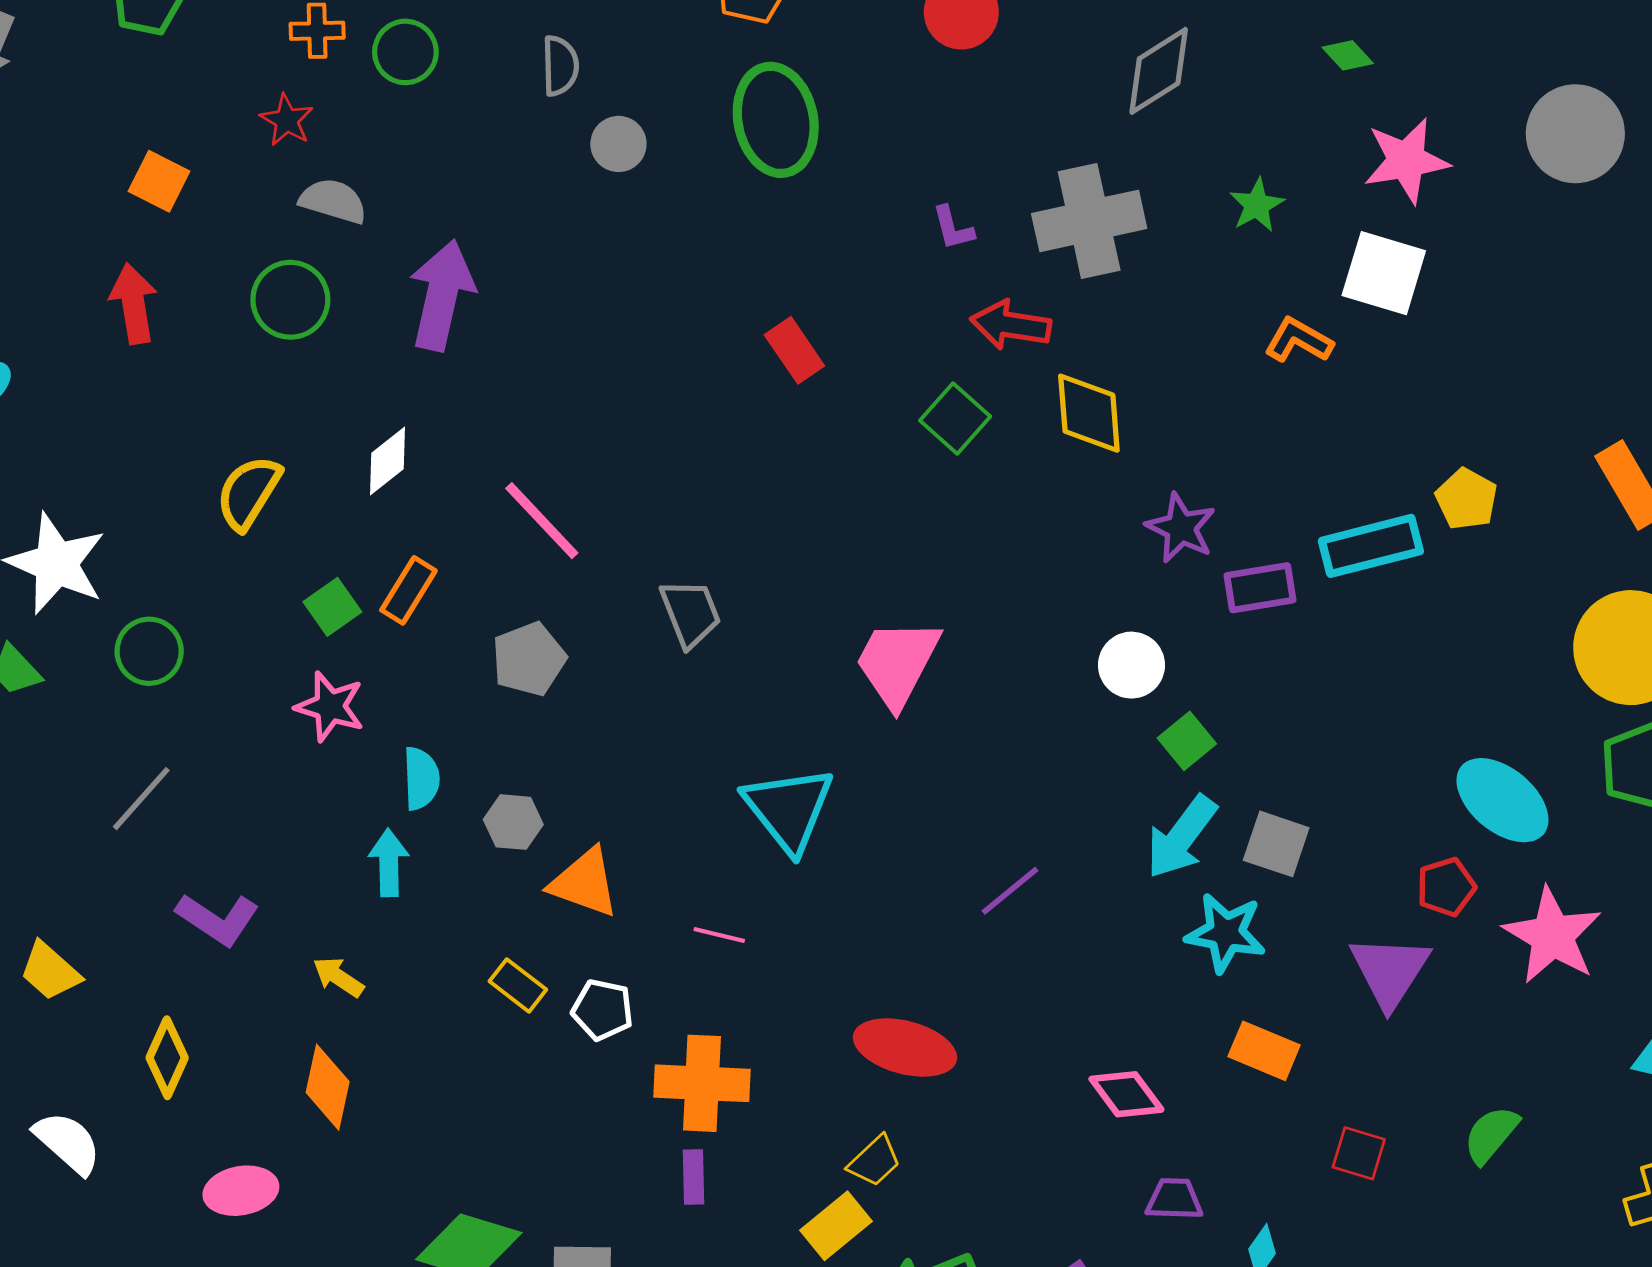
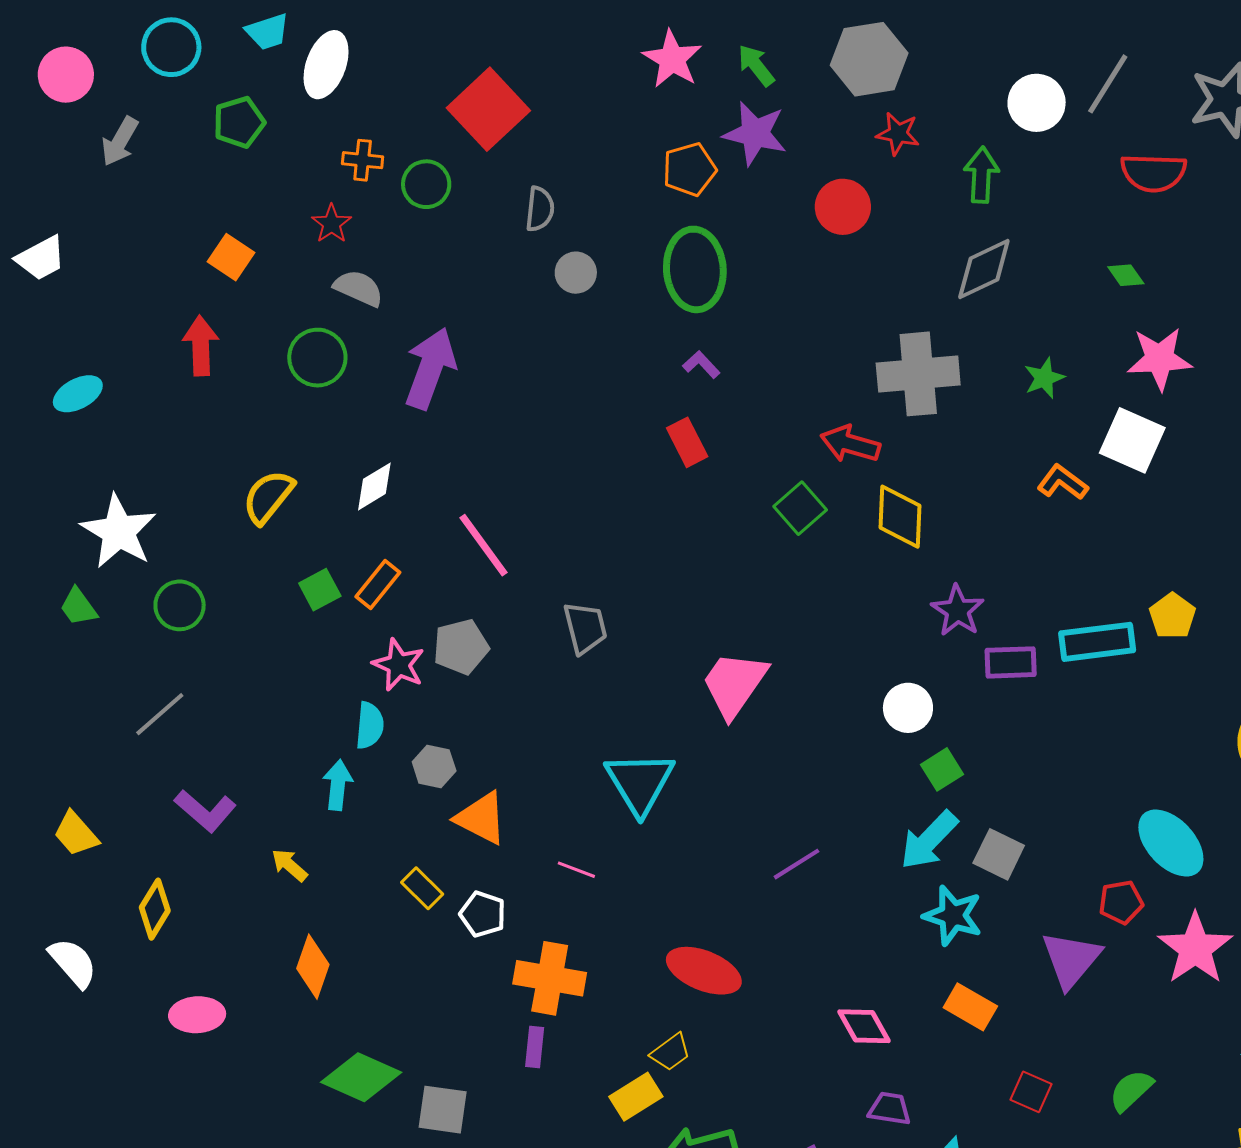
purple L-shape: (953, 228) -> (701, 365), moved, turned 144
pink star: (330, 707) -> (399, 665), moved
orange diamond: (328, 1087) -> (313, 967), moved

